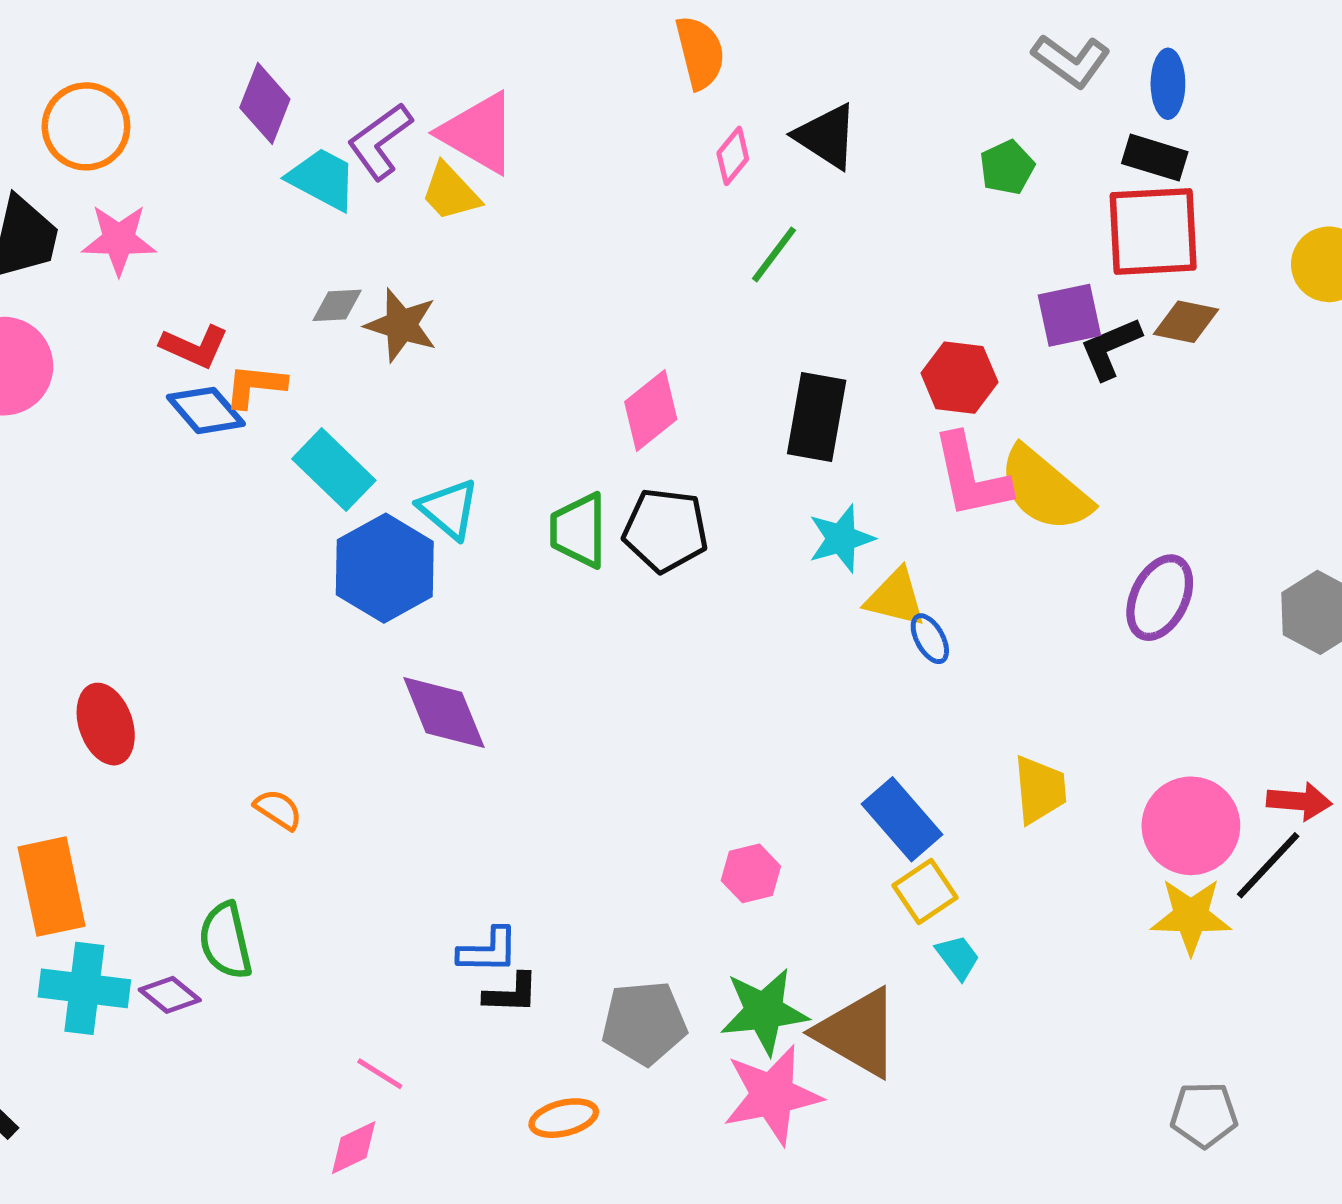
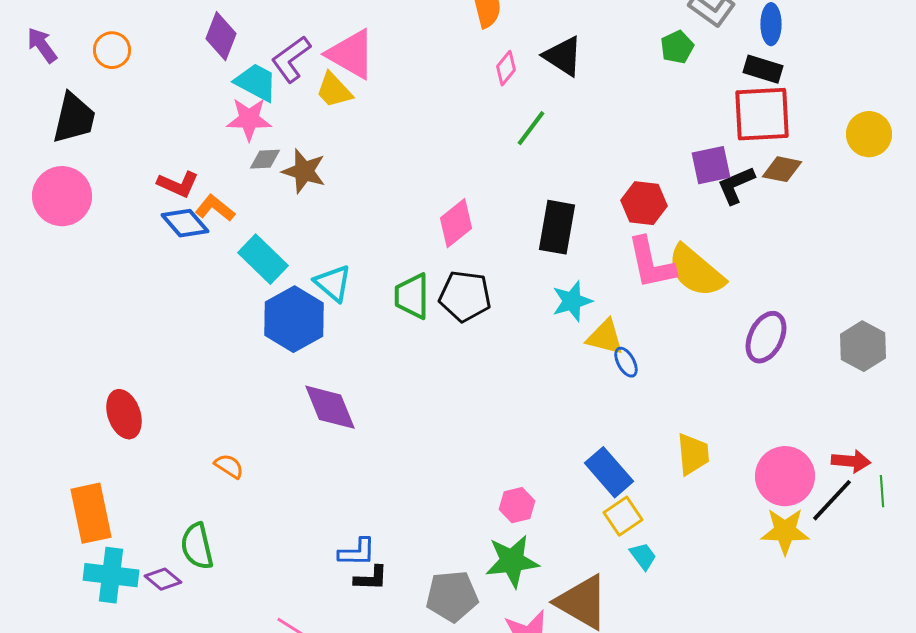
orange circle: (86, 126) -> (112, 50), size x0.7
green pentagon: (1007, 167) -> (677, 47), moved
pink star: (119, 240) -> (249, 119), moved
orange L-shape: (255, 386) -> (215, 208), turned 33
green star: (764, 1011) -> (512, 561), moved

